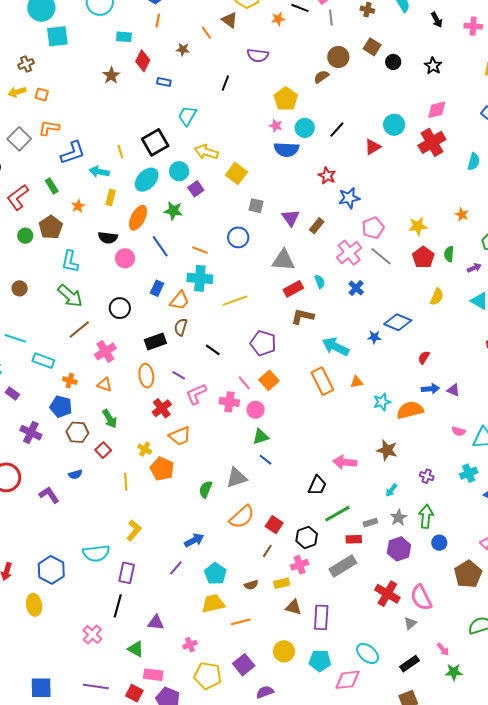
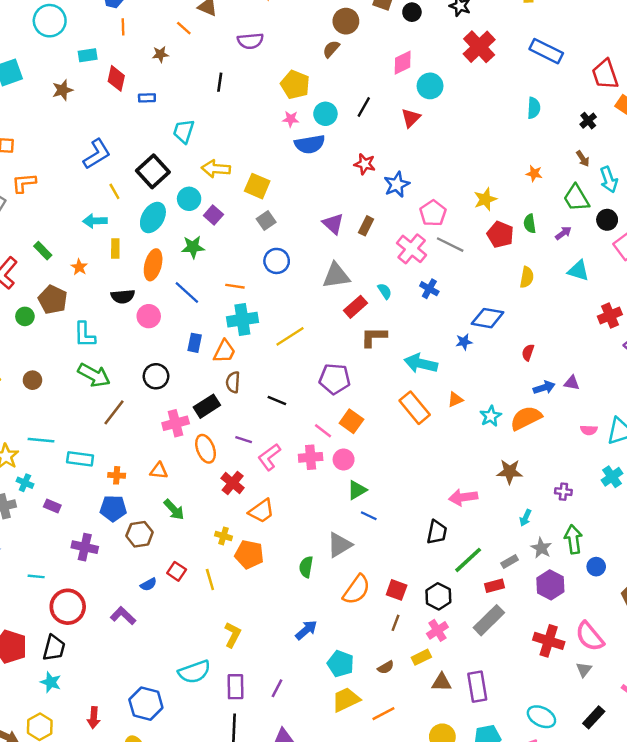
brown star: (111, 75) -> (63, 90), moved, turned 30
pink diamond: (437, 110) -> (403, 63), moved
red cross: (432, 142) -> (479, 47), moved
blue L-shape: (73, 153) -> (97, 154), moved
gray square: (256, 206) -> (266, 221), moved, turned -35
pink cross: (105, 351) -> (176, 423), moved, turned 30
red square: (103, 450) -> (177, 571), moved
purple line: (176, 568) -> (277, 688), moved

